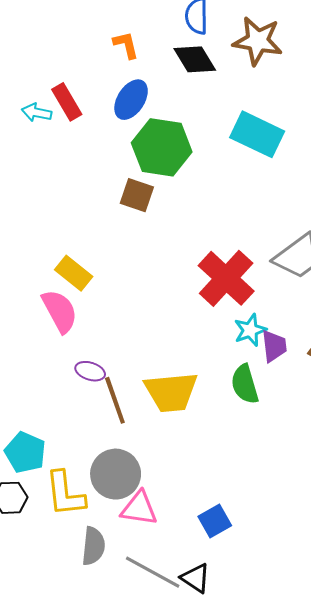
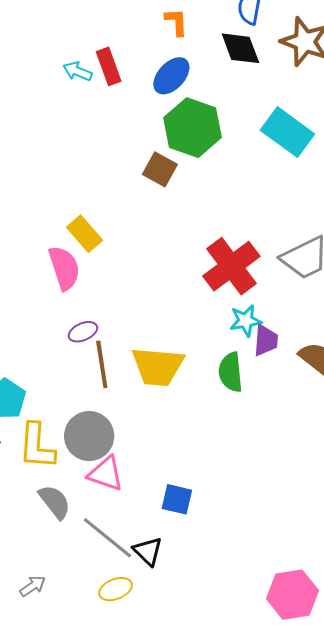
purple ellipse: (90, 371) -> (83, 332), turned -52
blue square: (215, 521) -> (177, 499), turned 32
gray semicircle: (93, 546) -> (55, 502), turned -54

